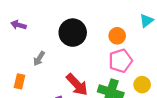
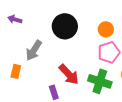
gray arrow: (39, 59) -> (34, 50), size x1.5

